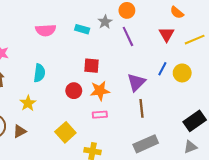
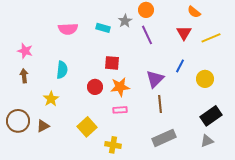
yellow circle: (182, 73) -> (205, 79), moved

